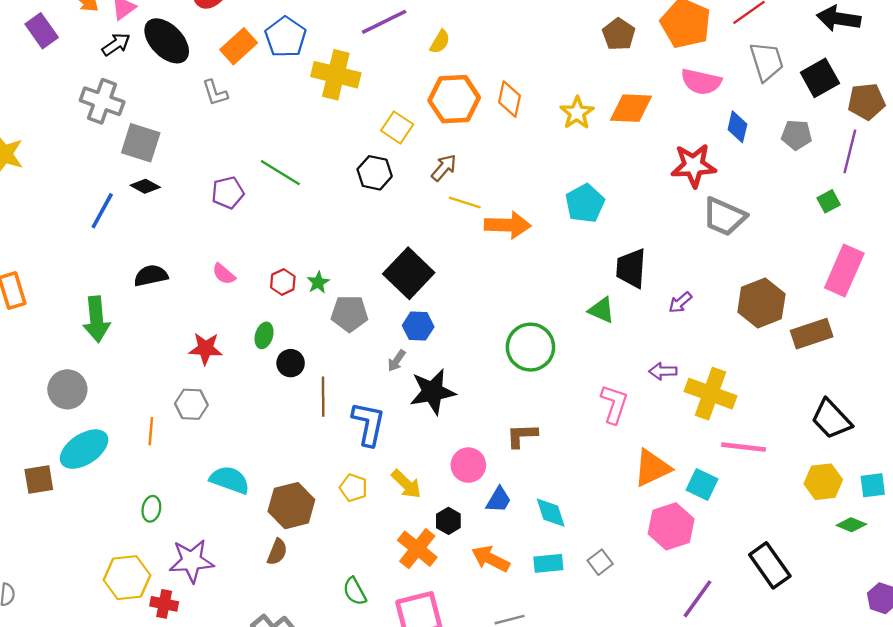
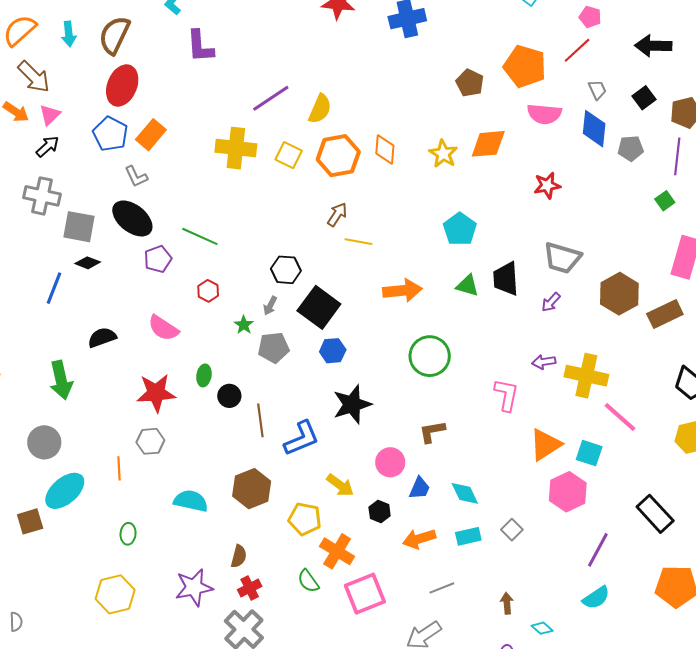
blue pentagon: (286, 37) -> (110, 134), moved
black ellipse: (167, 41) -> (132, 218), moved
yellow semicircle: (440, 42) -> (320, 109), size x1.4
gray trapezoid: (767, 61) -> (597, 90), size x0.6
black square: (820, 78) -> (644, 98), size x0.7
blue diamond: (737, 127) -> (594, 129), moved, size x1.4
yellow square: (397, 128) -> (289, 155), moved
red star: (694, 166) -> (547, 185), size x0.7
black hexagon: (375, 173) -> (286, 270), moved
gray trapezoid: (724, 217) -> (562, 258), moved
orange arrow: (508, 225) -> (402, 290), moved
pink semicircle: (224, 274) -> (163, 328), size x1.5
red hexagon: (283, 282) -> (208, 291), moved
green triangle: (601, 310) -> (467, 286), moved
red star: (205, 349) -> (156, 393), size x1.4
gray arrow: (397, 361) -> (270, 306), moved
blue L-shape: (368, 424) -> (302, 438), turned 63
pink line: (744, 447) -> (620, 417), turned 42
yellow pentagon: (353, 488) -> (305, 519), moved, size x1.4
brown hexagon: (291, 506) -> (252, 489), moved
orange cross: (417, 549) -> (337, 551), moved
orange arrow: (491, 559) -> (419, 539), turned -36
purple star: (191, 561) -> (194, 587), moved
red cross: (164, 604) -> (250, 588), moved, turned -30

